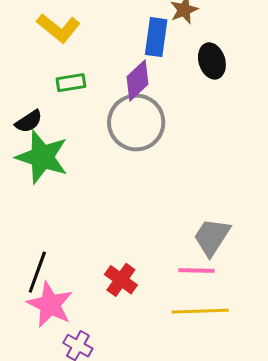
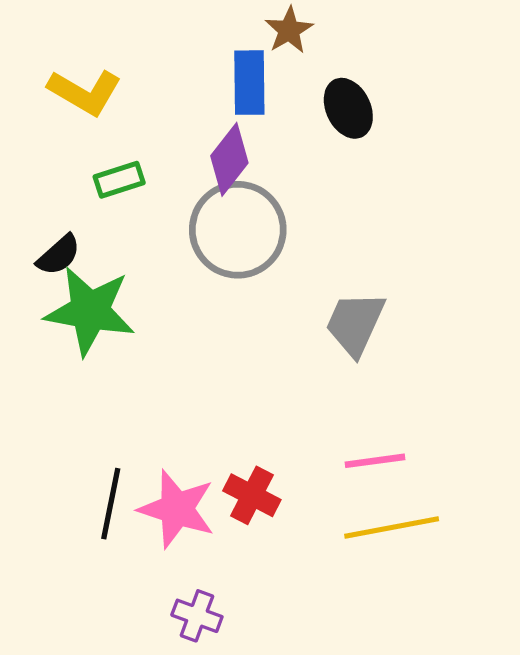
gray trapezoid: (212, 237) -> (355, 324), moved
pink star: (50, 305) -> (177, 509), moved

